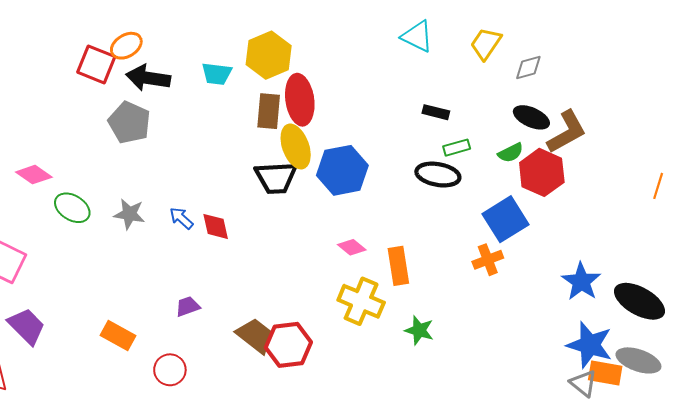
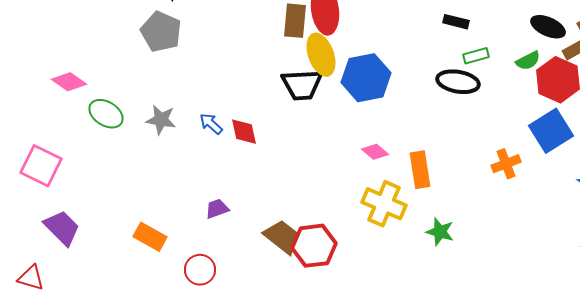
blue square: (505, 219) -> (551, 131), moved

